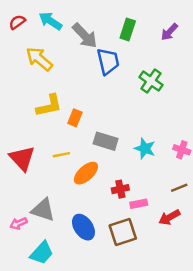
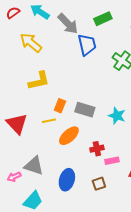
green rectangle: (128, 29) -> (103, 19), turned 48
orange rectangle: (75, 118) -> (60, 106), moved
blue ellipse: (83, 227) -> (67, 180), turned 50
brown square: (123, 232) -> (99, 184), size x0.6

